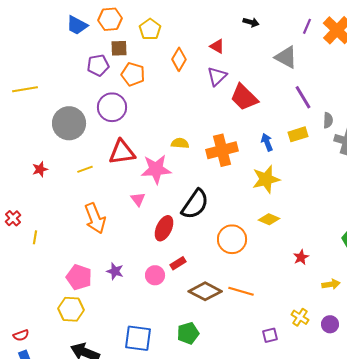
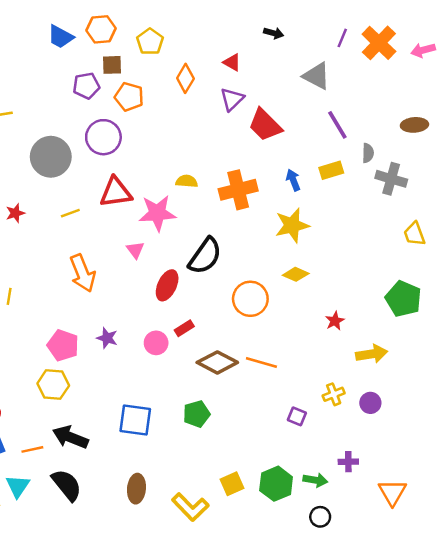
yellow arrow: (331, 284) -> (372, 354), size x1.4
yellow cross: (300, 317) -> (334, 394), turned 36
purple square: (270, 335) -> (297, 416), turned 35

